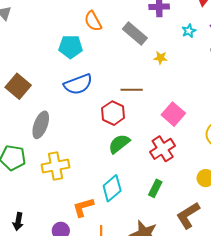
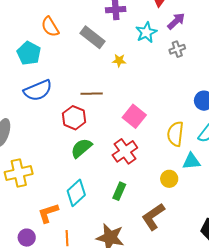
cyan star: (189, 31) -> (146, 32), size x1.5
cyan pentagon: (71, 47) -> (29, 53), turned 30

